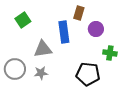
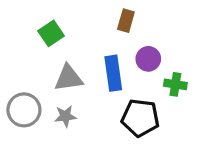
green square: (23, 20) -> (51, 33), moved
purple circle: (96, 29) -> (148, 59), moved
blue rectangle: (64, 32) -> (113, 73), moved

